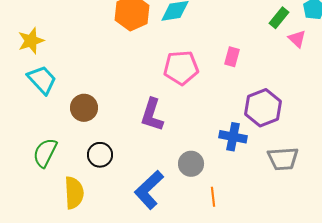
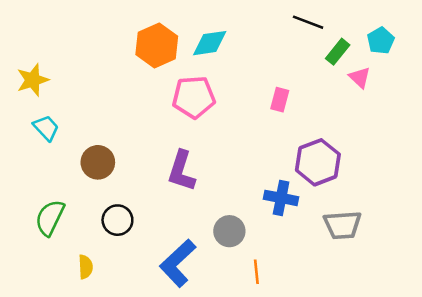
pink pentagon: (181, 68) -> (194, 97), moved
cyan trapezoid: (42, 80) -> (46, 128), size x0.7
yellow semicircle: (74, 193) -> (86, 267), size x0.6

